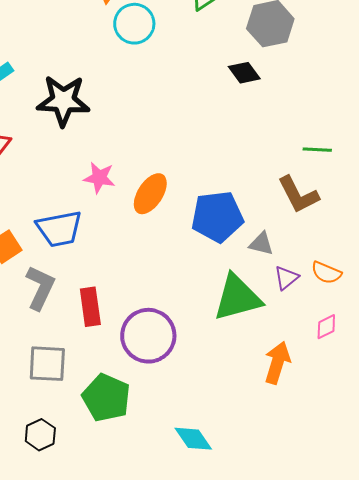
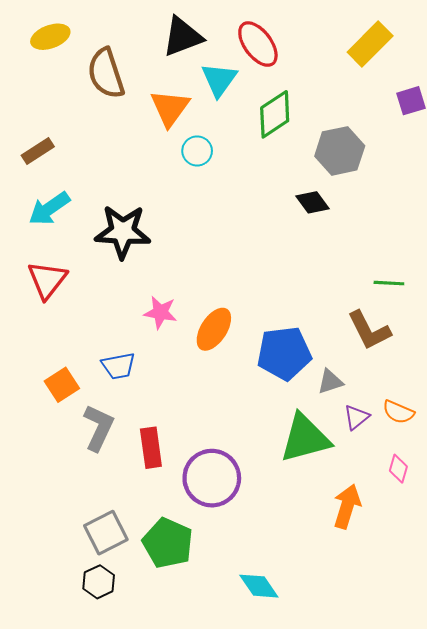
cyan circle: (134, 24) -> (197, 151), size x0.7
blue trapezoid: (59, 229) -> (118, 366), size x0.7
gray triangle: (261, 244) -> (330, 382), turned -32
pink diamond: (326, 327) -> (398, 469), turned -48
gray square: (47, 364) -> (106, 533), moved, turned -30

